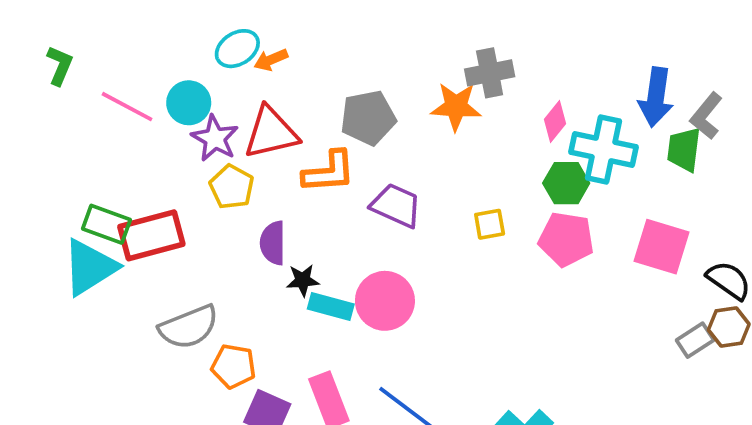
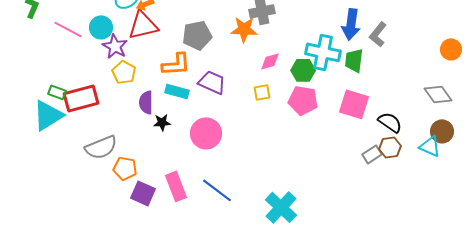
pink diamond: (555, 121) -> (270, 61), moved, turned 35
red triangle: (271, 133) -> (143, 25), moved
green trapezoid: (684, 149) -> (354, 60), moved
green rectangle: (107, 224) -> (57, 92), size x0.7
cyan rectangle: (331, 306) -> (177, 91), moved

